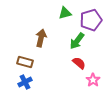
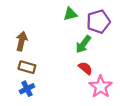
brown arrow: (41, 38) -> (22, 41), moved
pink star: (93, 80) -> (101, 87), size x1.5

